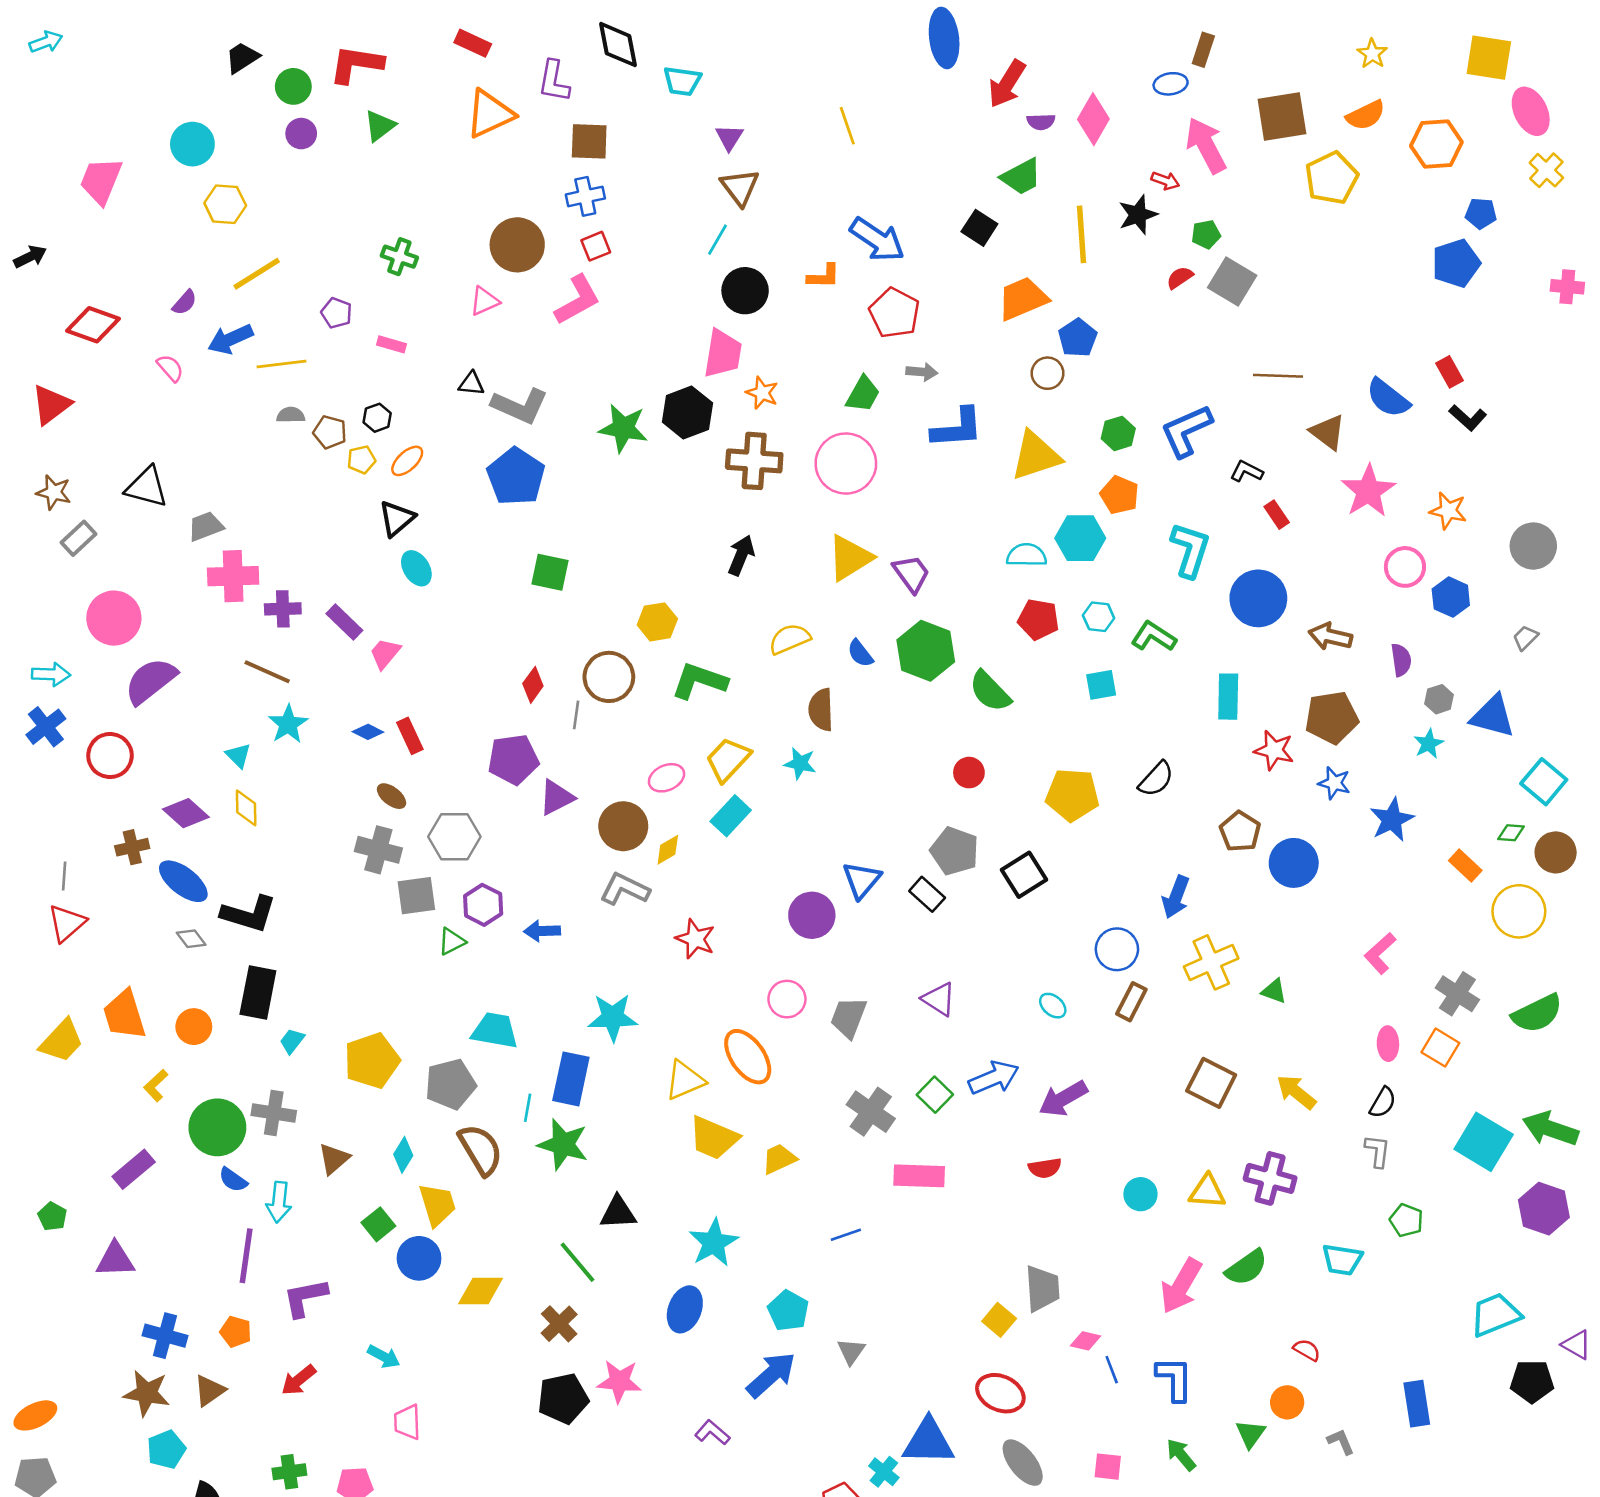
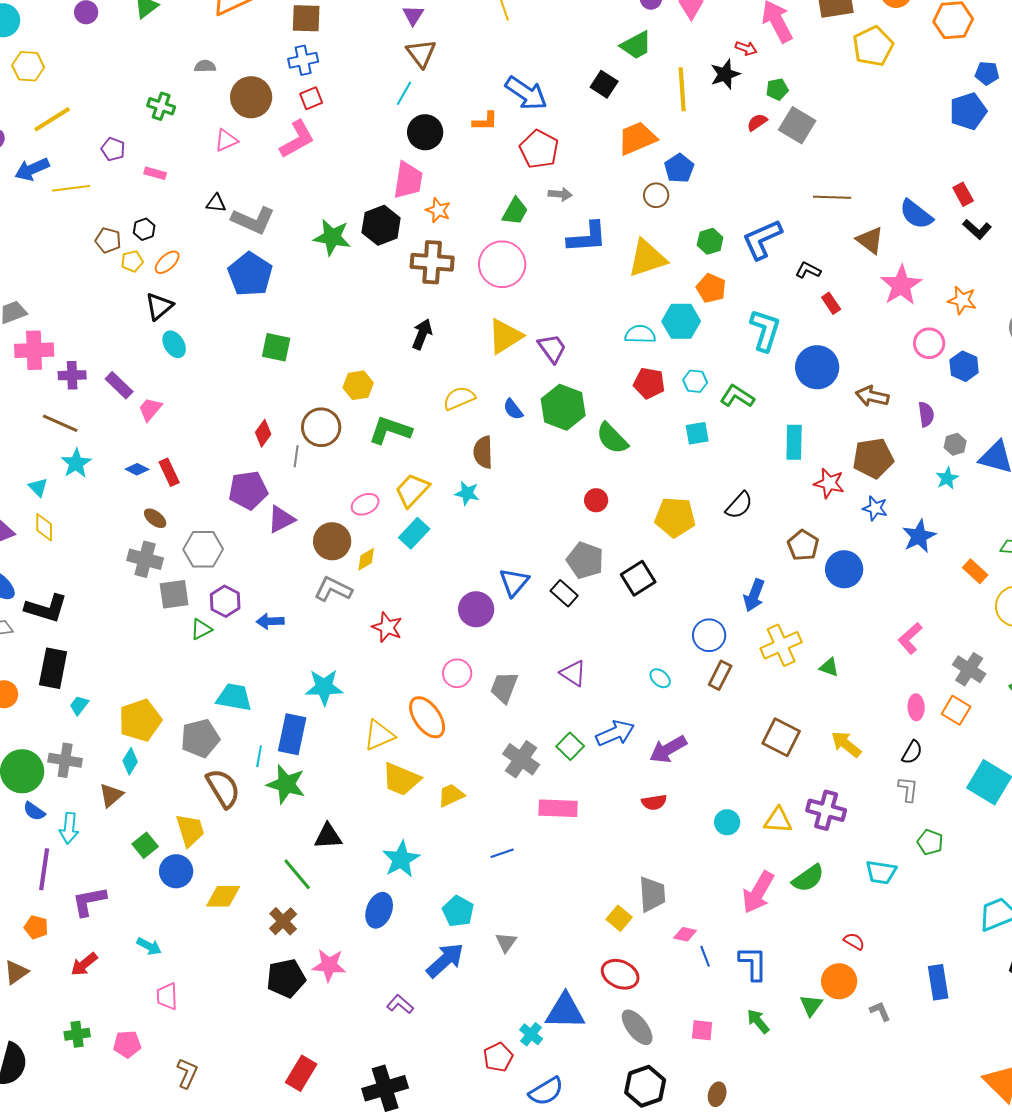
gray semicircle: (291, 415) -> (205, 66), moved
cyan diamond: (403, 1155) -> (130, 761), moved
orange circle: (1287, 1402) -> (839, 981), size x1.4

